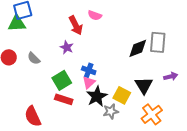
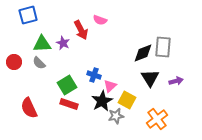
green triangle: (17, 23) -> (42, 44), moved
purple star: (67, 47) -> (63, 43), moved
pink triangle: (89, 82) -> (110, 86), moved
black triangle: (144, 85) -> (150, 78), moved
red semicircle: (33, 116) -> (29, 108), moved

